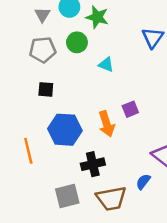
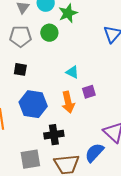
green star: (97, 17) -> (68, 13), turned 30
cyan triangle: (106, 65) -> (72, 72), moved
blue semicircle: (143, 182) -> (94, 153), size x1.5

